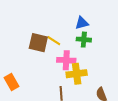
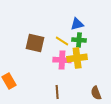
yellow line: (54, 41) -> (62, 41), moved
yellow cross: (77, 74) -> (77, 58), moved

